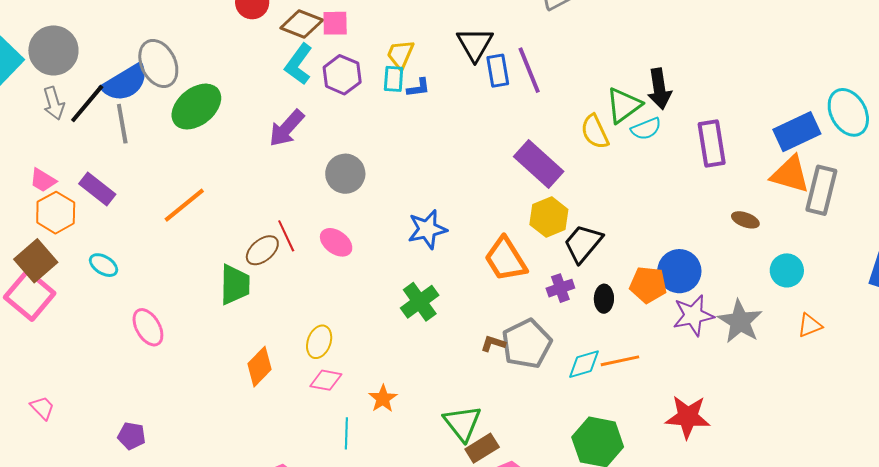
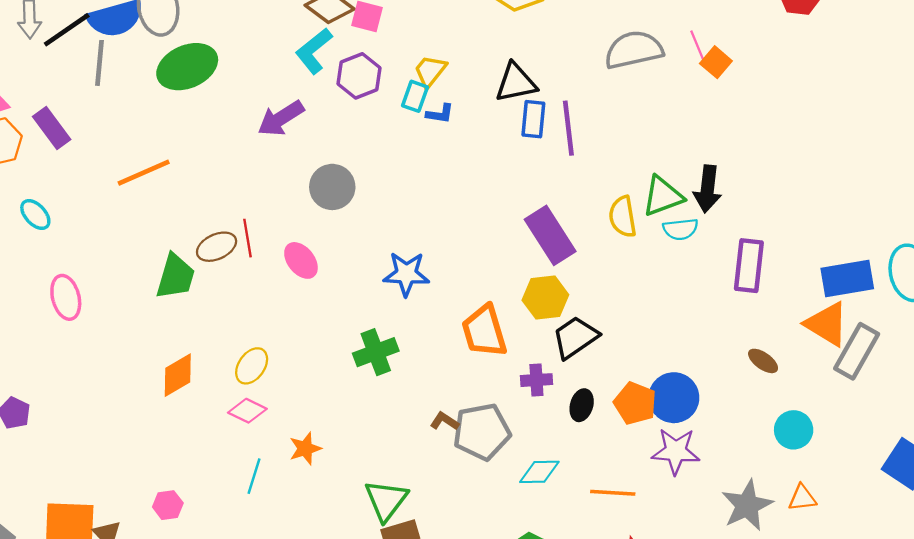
black triangle: (475, 44) -> (516, 83), turned 33
gray star: (740, 321) -> (747, 505), moved
orange line: (620, 361) -> (613, 493), moved

